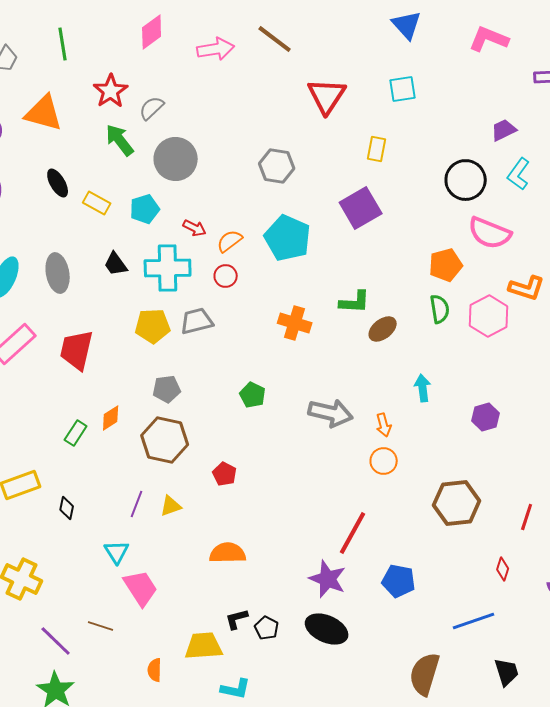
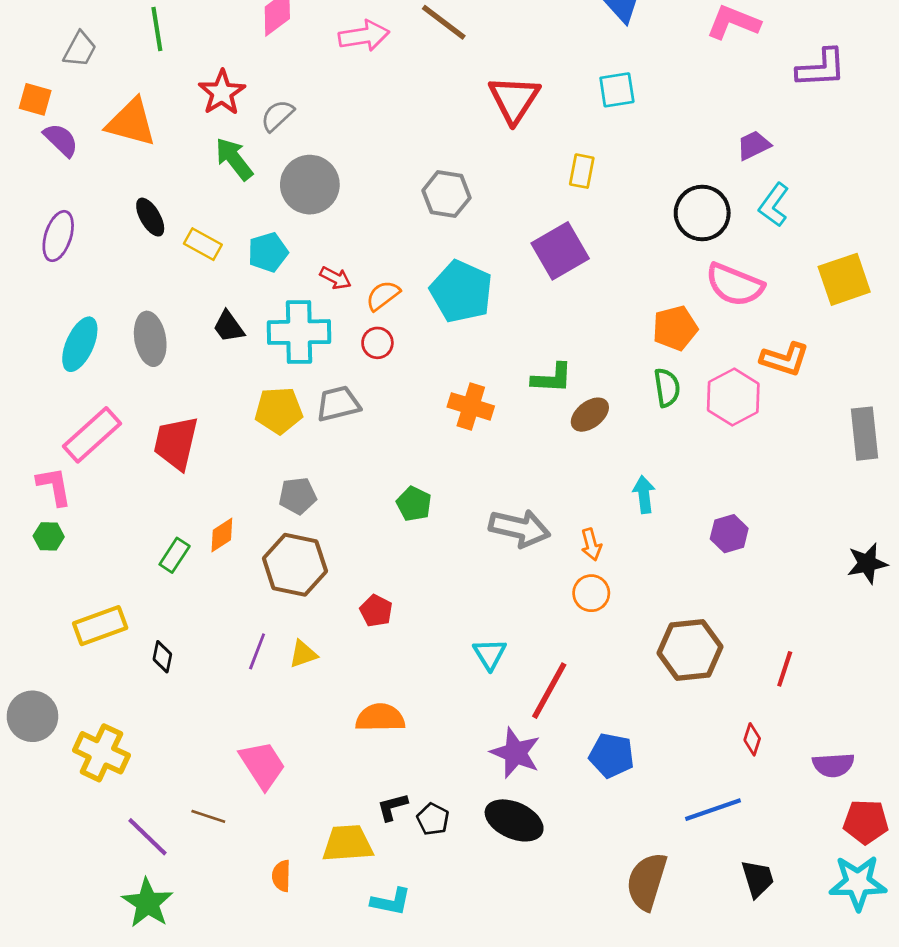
cyan triangle: (117, 552) -> (490, 654), moved

